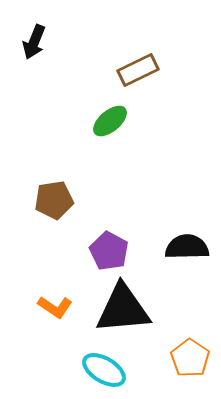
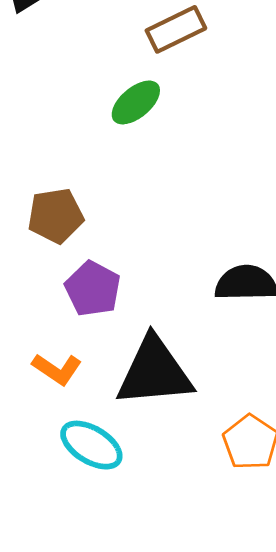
purple pentagon: (109, 251) -> (93, 289), moved
cyan ellipse: (104, 370) -> (91, 445), moved

